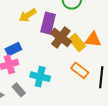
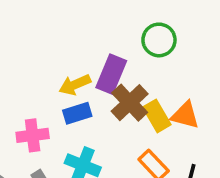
yellow arrow: (28, 15) -> (75, 85), moved
blue rectangle: (13, 49) -> (77, 113), moved

